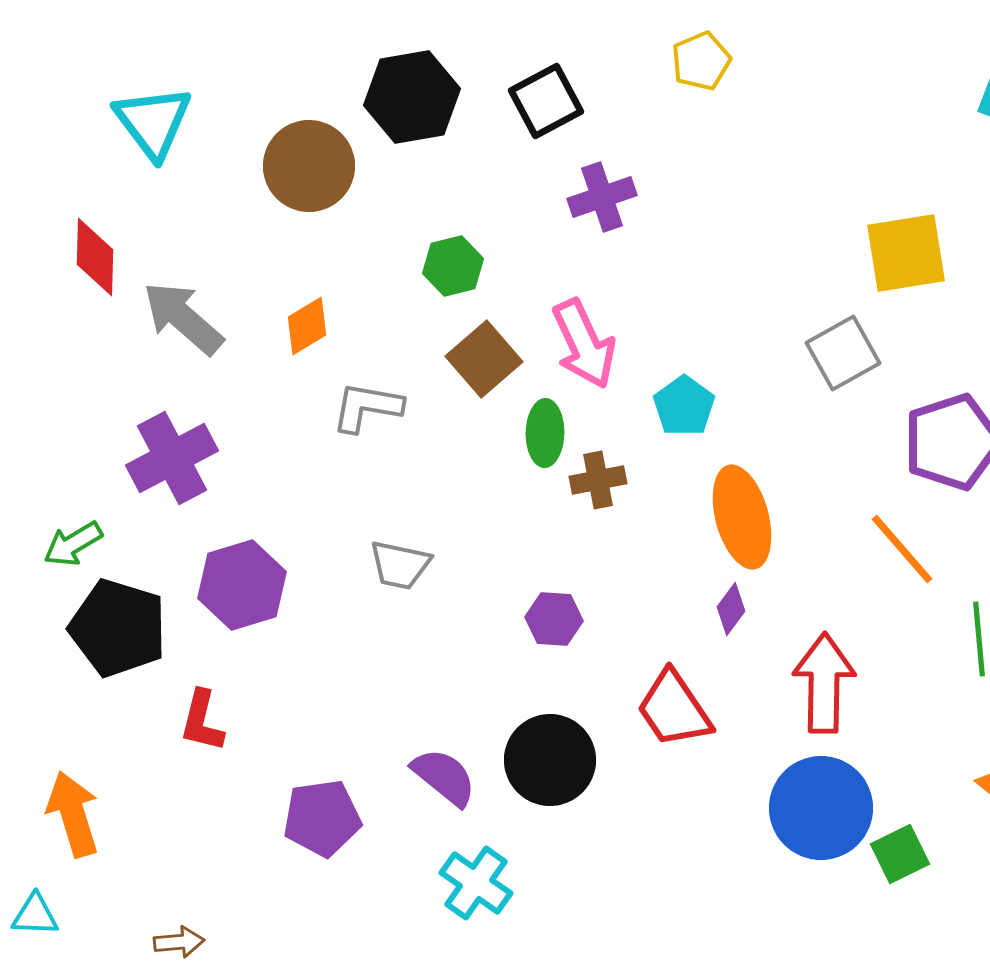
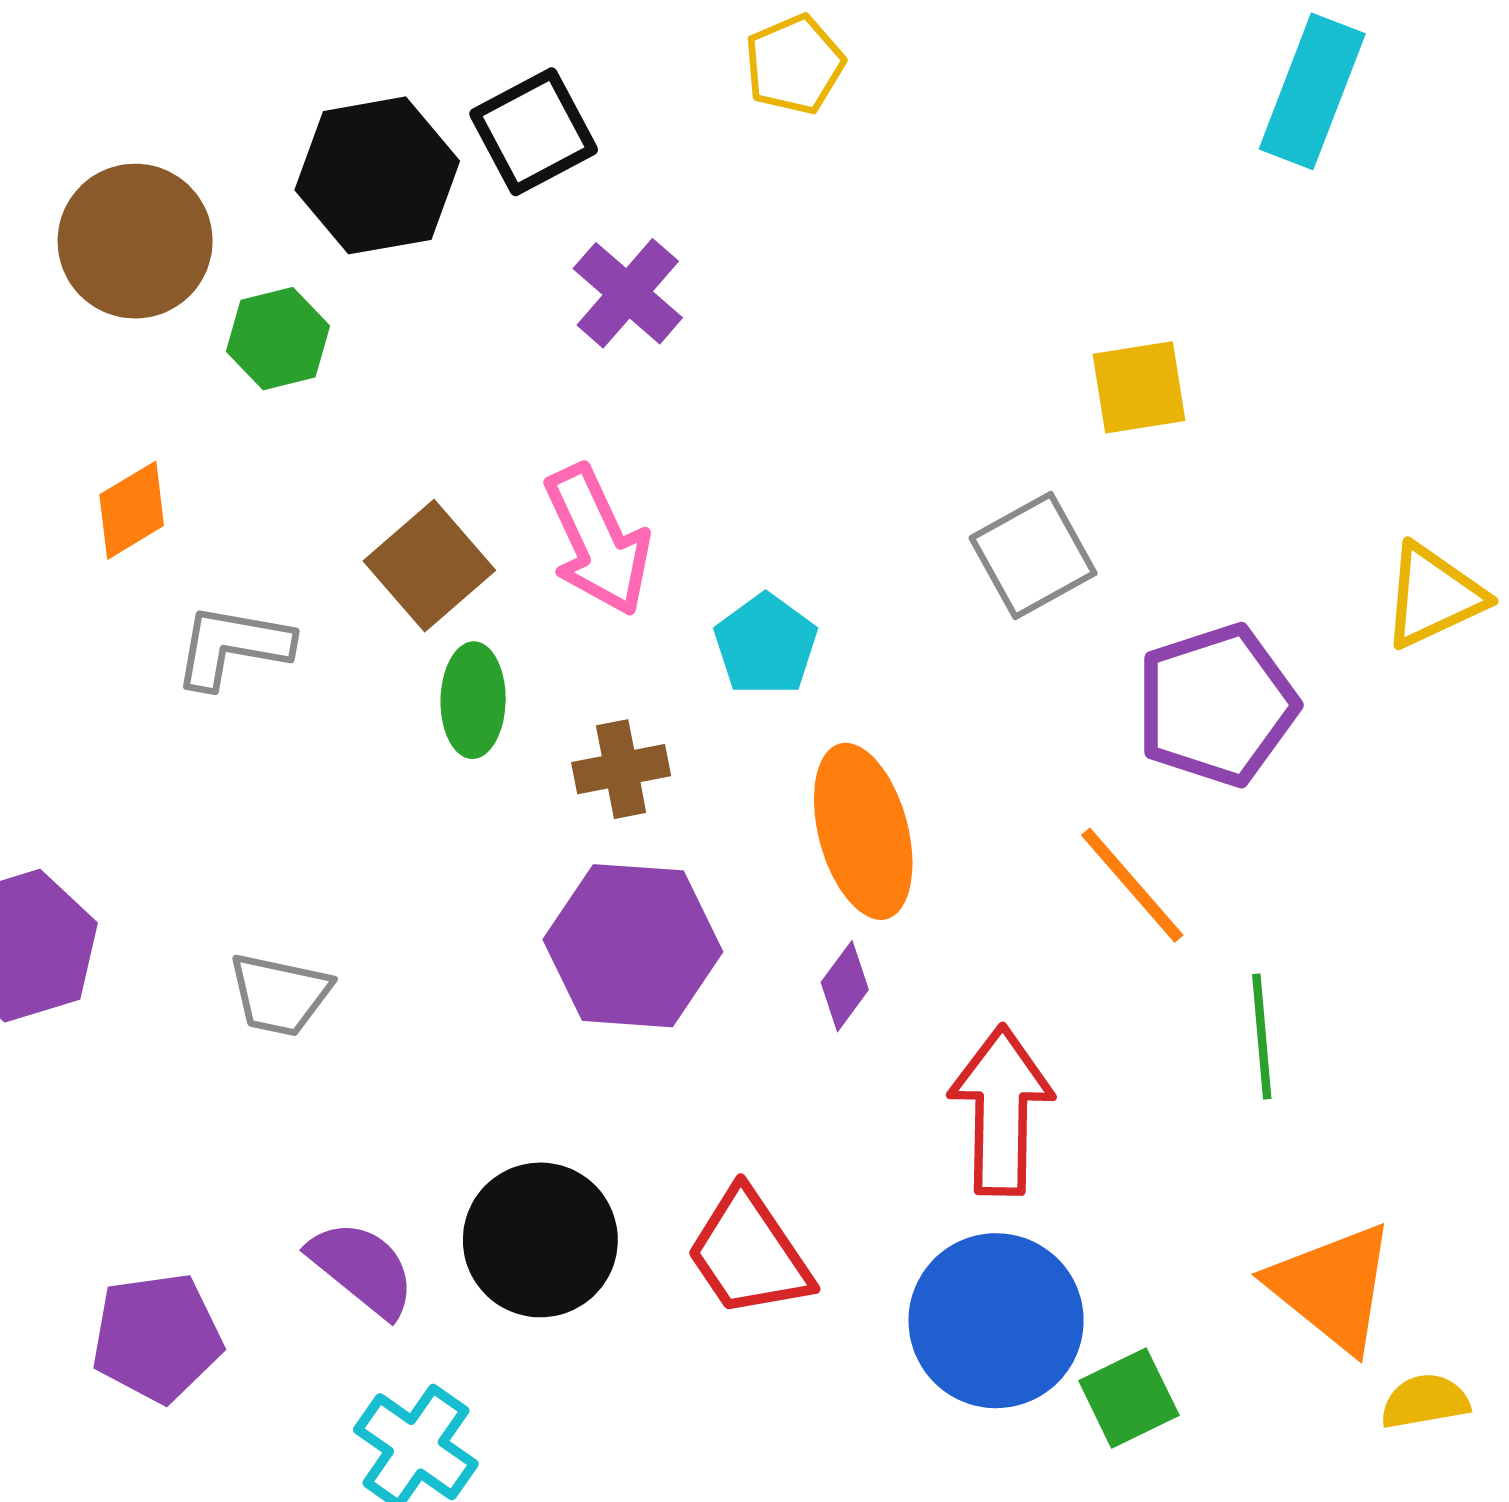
black hexagon: (412, 97) -> (377, 175), moved
purple cross: (602, 197) -> (628, 293), turned -30
yellow square: (906, 253) -> (1139, 387), size x0.7
green hexagon: (453, 266) -> (278, 339), moved
green ellipse: (545, 433) -> (473, 700), moved
gray trapezoid: (400, 565) -> (280, 994), moved
purple hexagon: (554, 619) -> (633, 946), moved, size x1.8
red trapezoid: (674, 709) -> (749, 1253), moved

